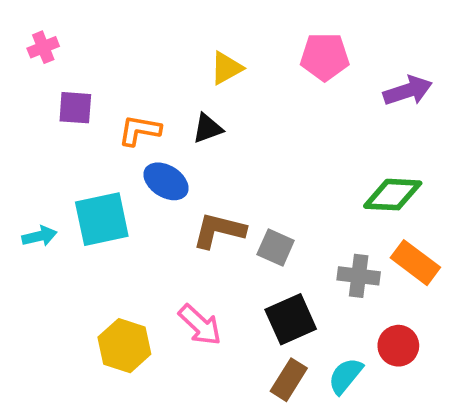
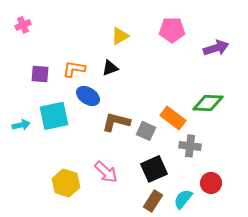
purple square: (75, 108) -> (40, 74), moved
orange rectangle: (415, 263) -> (173, 118), moved

